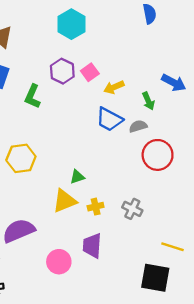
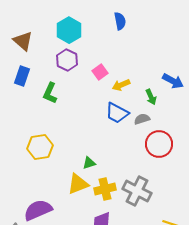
blue semicircle: (150, 14) -> (120, 21), moved
cyan hexagon: (71, 24) -> (69, 30), moved
purple hexagon: (62, 71) -> (67, 60), moved
yellow cross: (96, 207) -> (105, 189), size x1.5
gray cross: (132, 209) -> (137, 191), size x1.6

